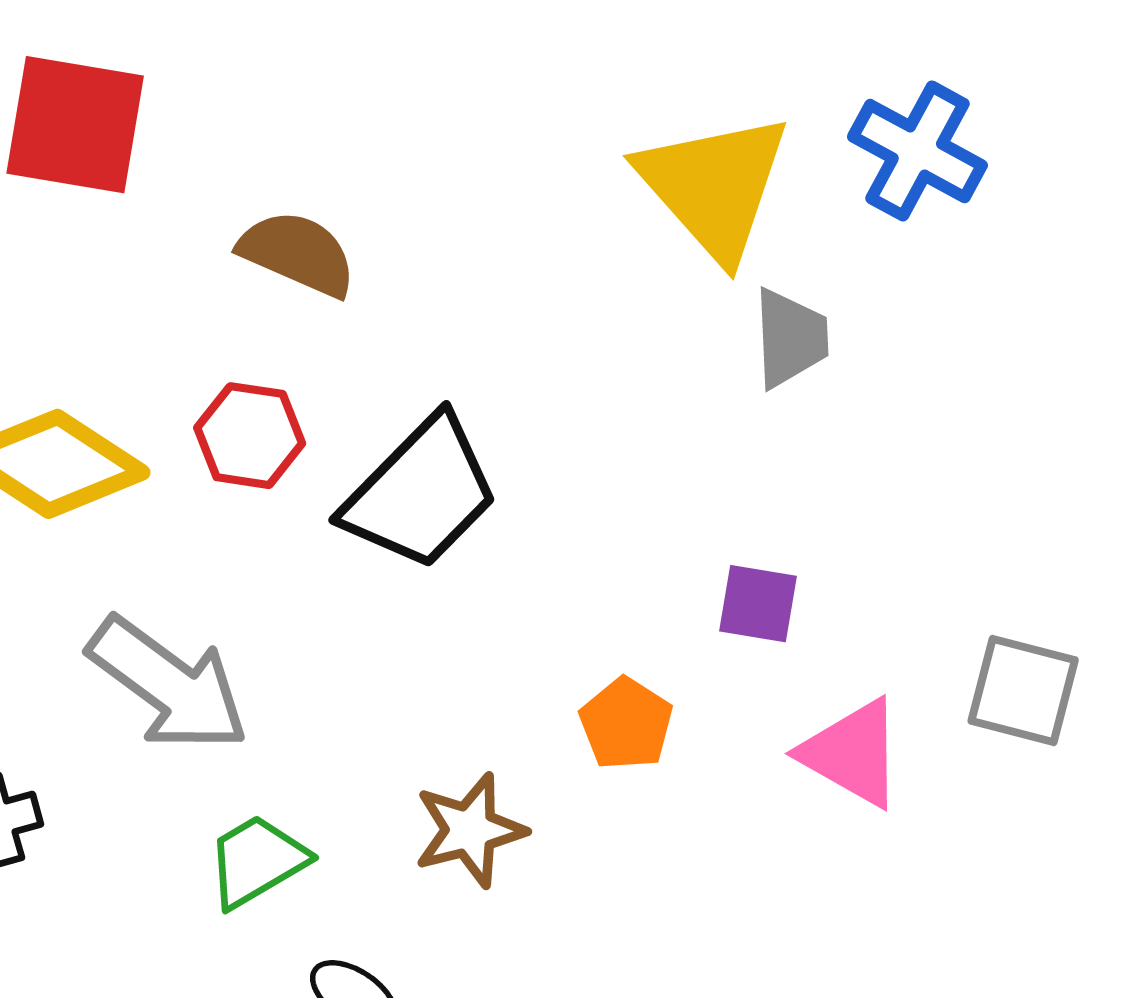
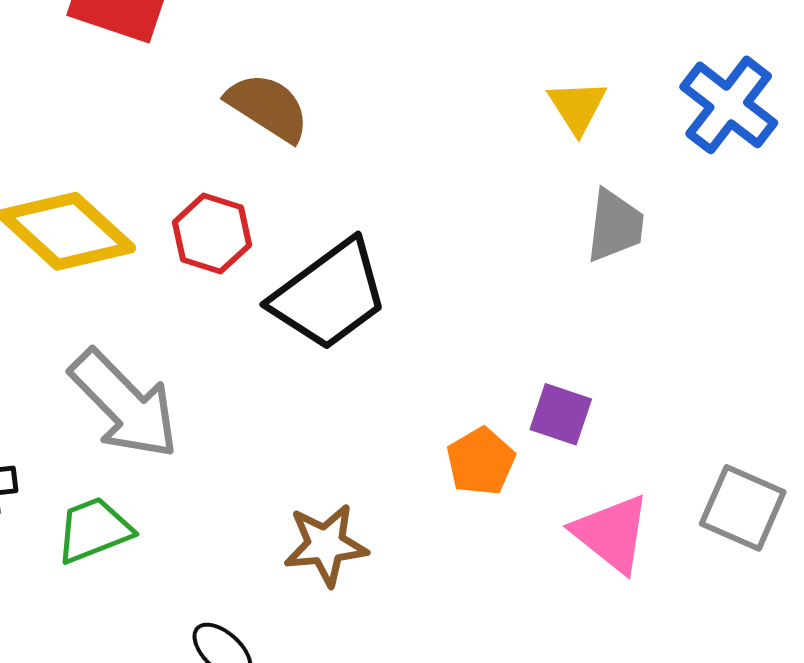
yellow triangle: (714, 186) -> (577, 107), size x0.5
orange pentagon: (626, 724) -> (481, 462), moved
green trapezoid: (257, 861) -> (94, 530), moved

